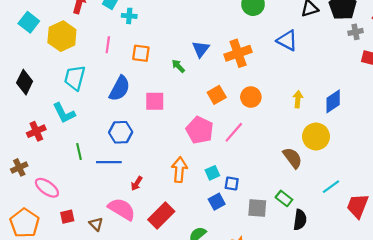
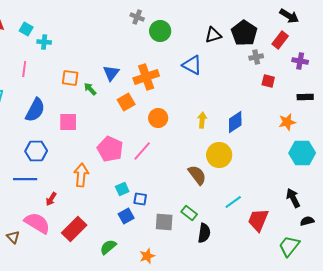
orange square: (141, 53) -> (70, 78), moved
orange square: (217, 95) -> (126, 102), moved
orange arrow: (179, 170) -> (81, 175), moved

